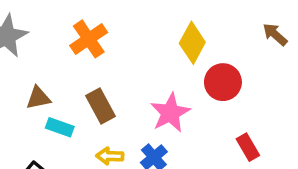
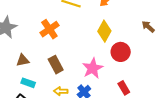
cyan rectangle: (60, 127) -> (28, 83), moved
red rectangle: (248, 147) -> (124, 88), moved

